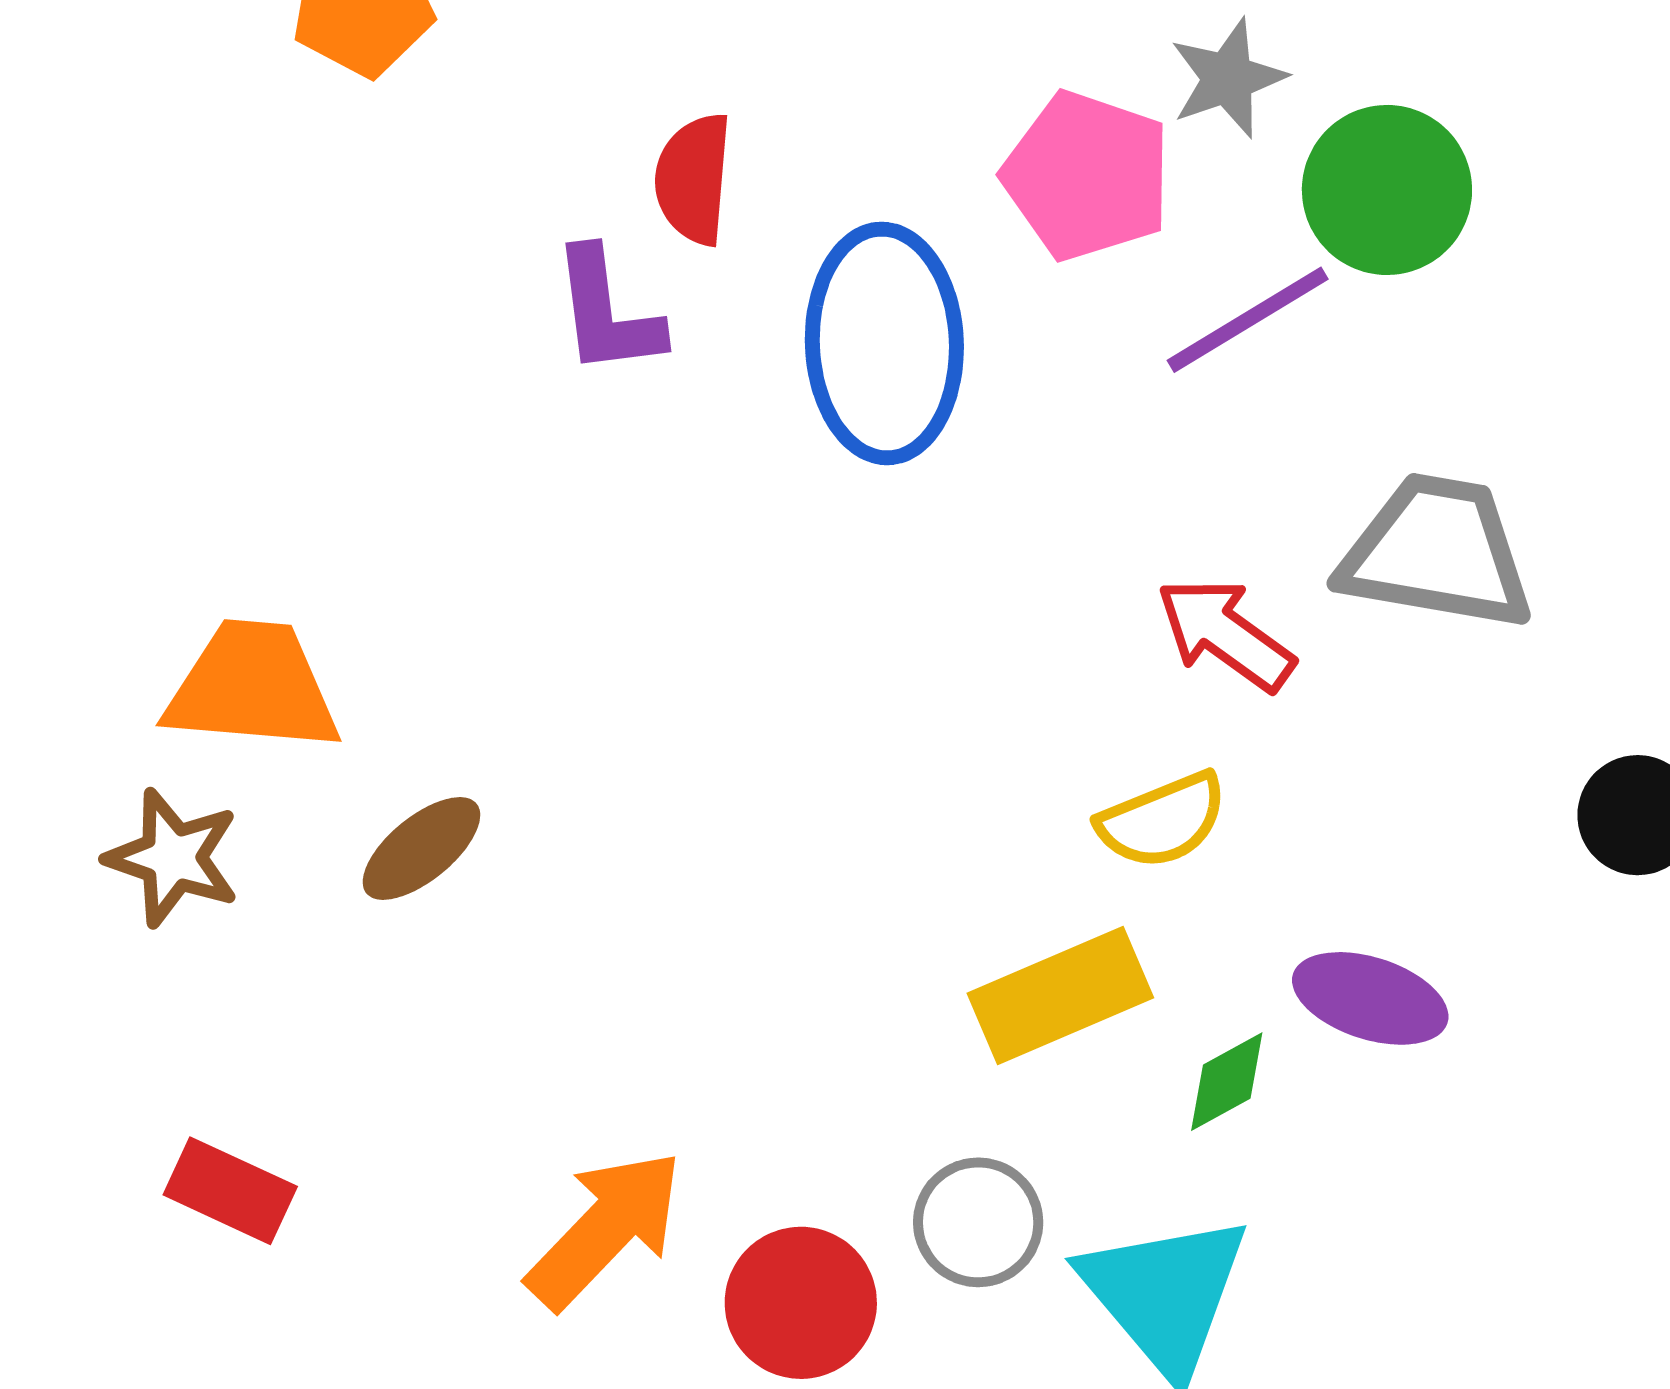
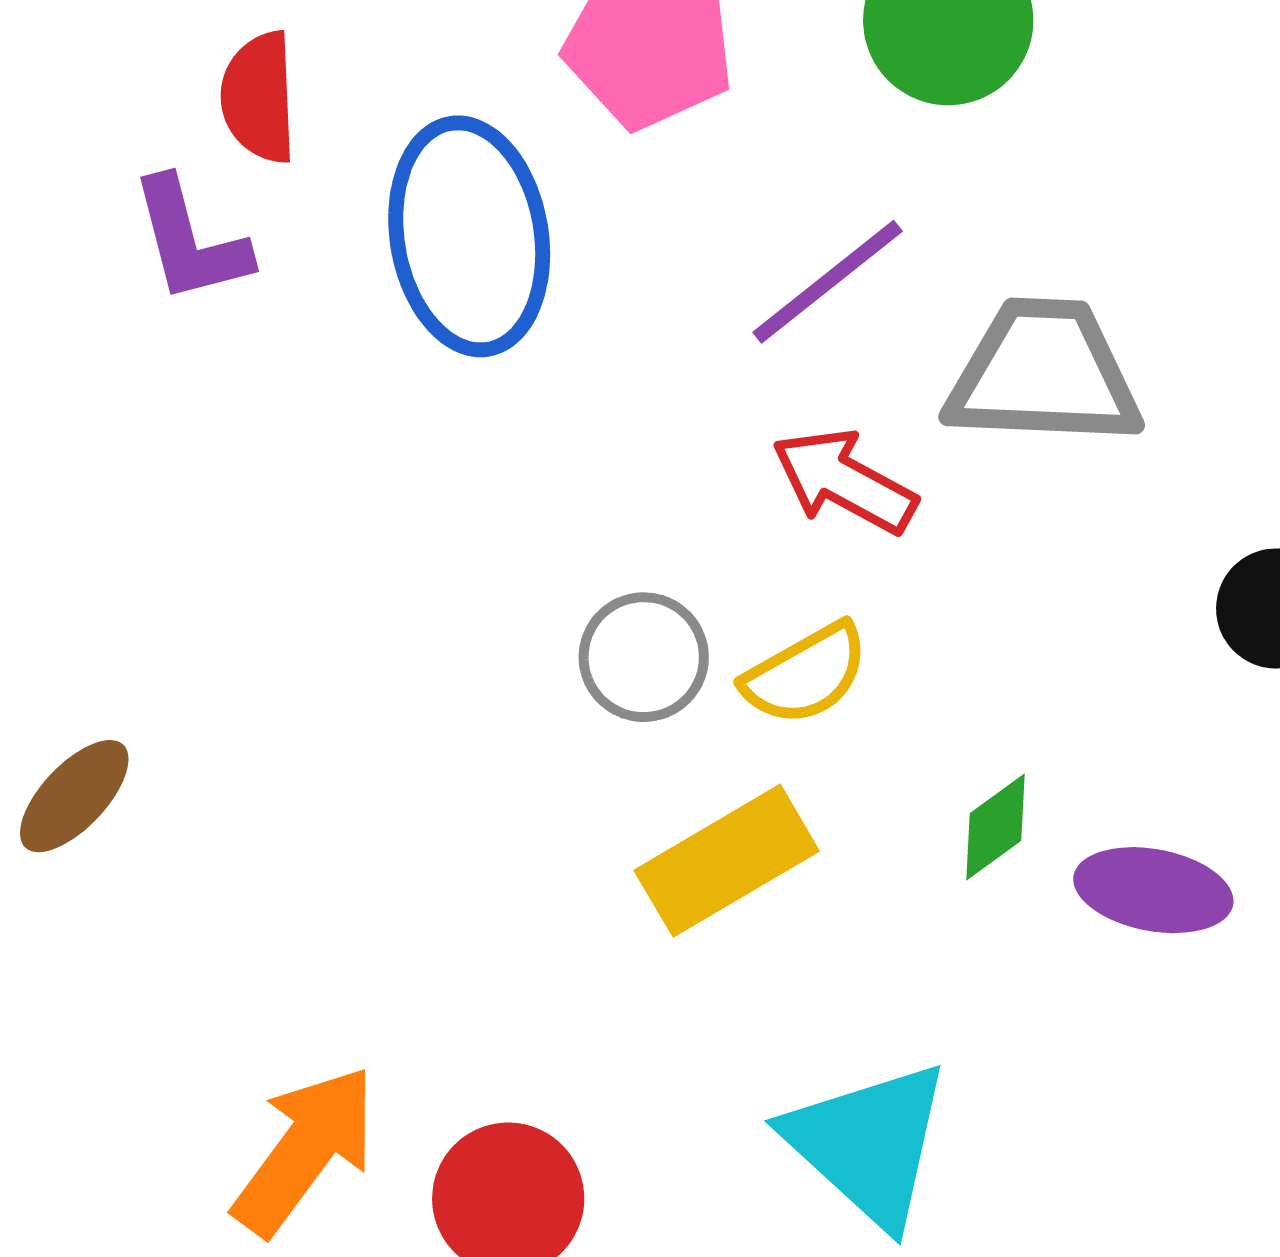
purple line: (1248, 320) -> (828, 282), moved
purple ellipse: (1370, 998) -> (1153, 890), moved
green diamond: (1227, 1082) -> (995, 827), moved
gray circle: (978, 1222) -> (644, 657), moved

